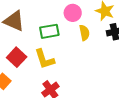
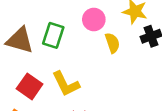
green rectangle: (49, 31) -> (53, 35), moved, turned -54

